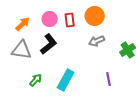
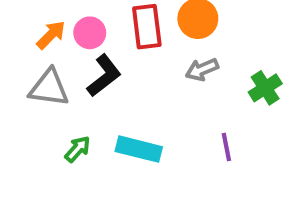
pink circle: (50, 19) -> (90, 33), moved
red rectangle: (70, 20) -> (147, 27), size x1.5
cyan rectangle: (66, 80) -> (139, 149), turned 75

